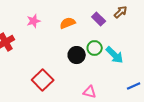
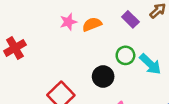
pink star: (34, 21) -> (68, 22), moved
black circle: (77, 55) -> (103, 77), moved

